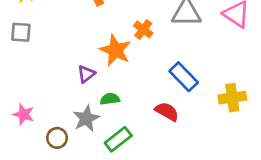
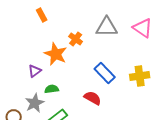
yellow cross: (232, 98) -> (140, 76), moved

